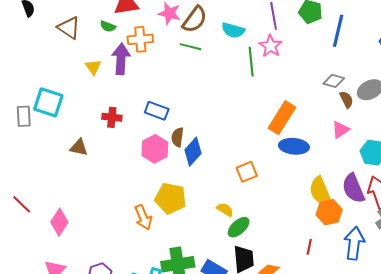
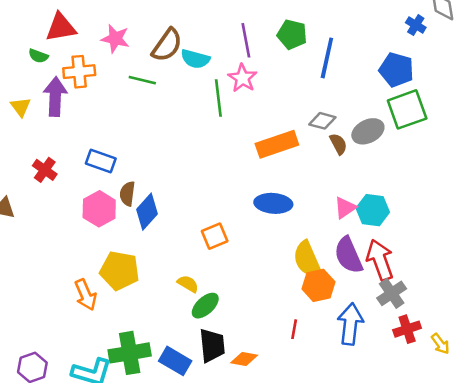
brown semicircle: (195, 20) -> (167, 45), moved
red cross: (112, 117) -> (45, 170), turned 30
orange rectangle: (282, 118) -> (277, 144), moved, turned 40
pink triangle: (340, 130) -> (345, 208), moved

